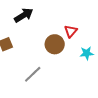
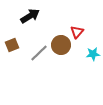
gray line: (33, 74) -> (39, 53), moved

